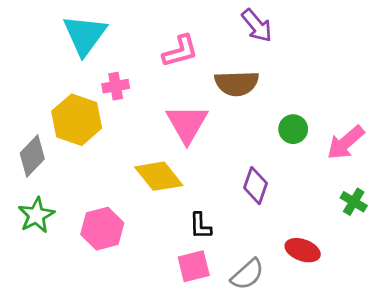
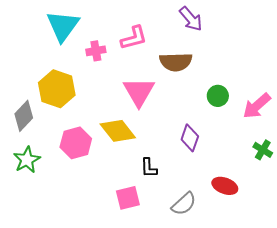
pink cross: (116, 86) -> (96, 51), moved
pink hexagon: (102, 229) -> (76, 143), moved
pink square: (194, 266) -> (128, 198), moved

